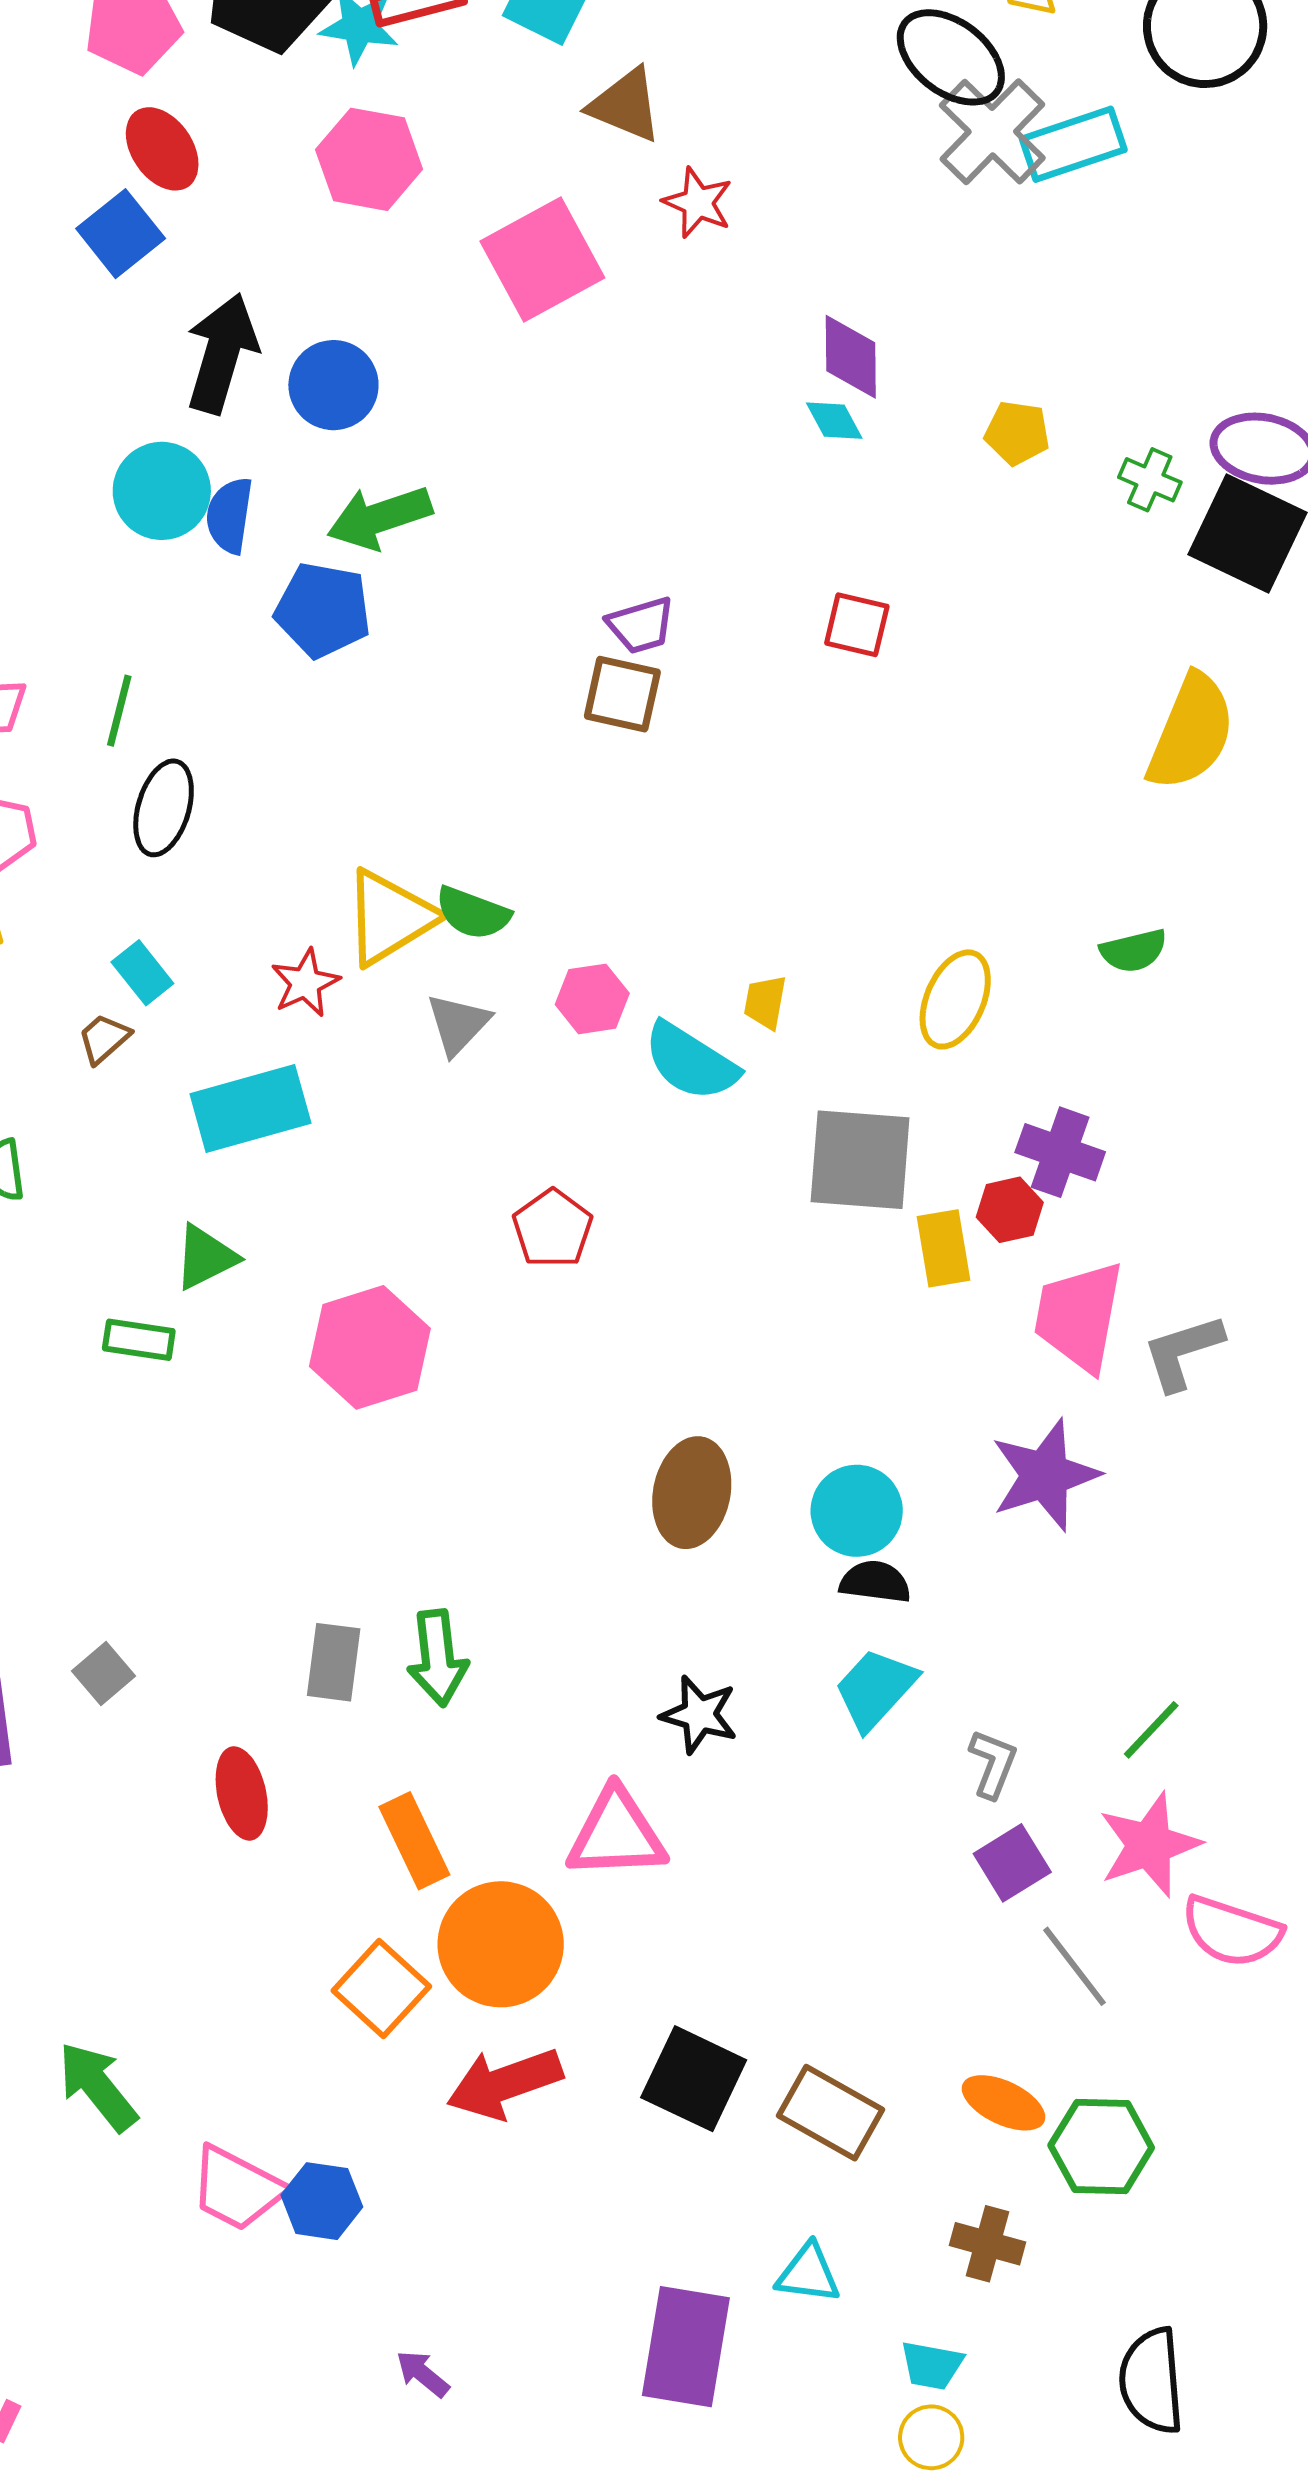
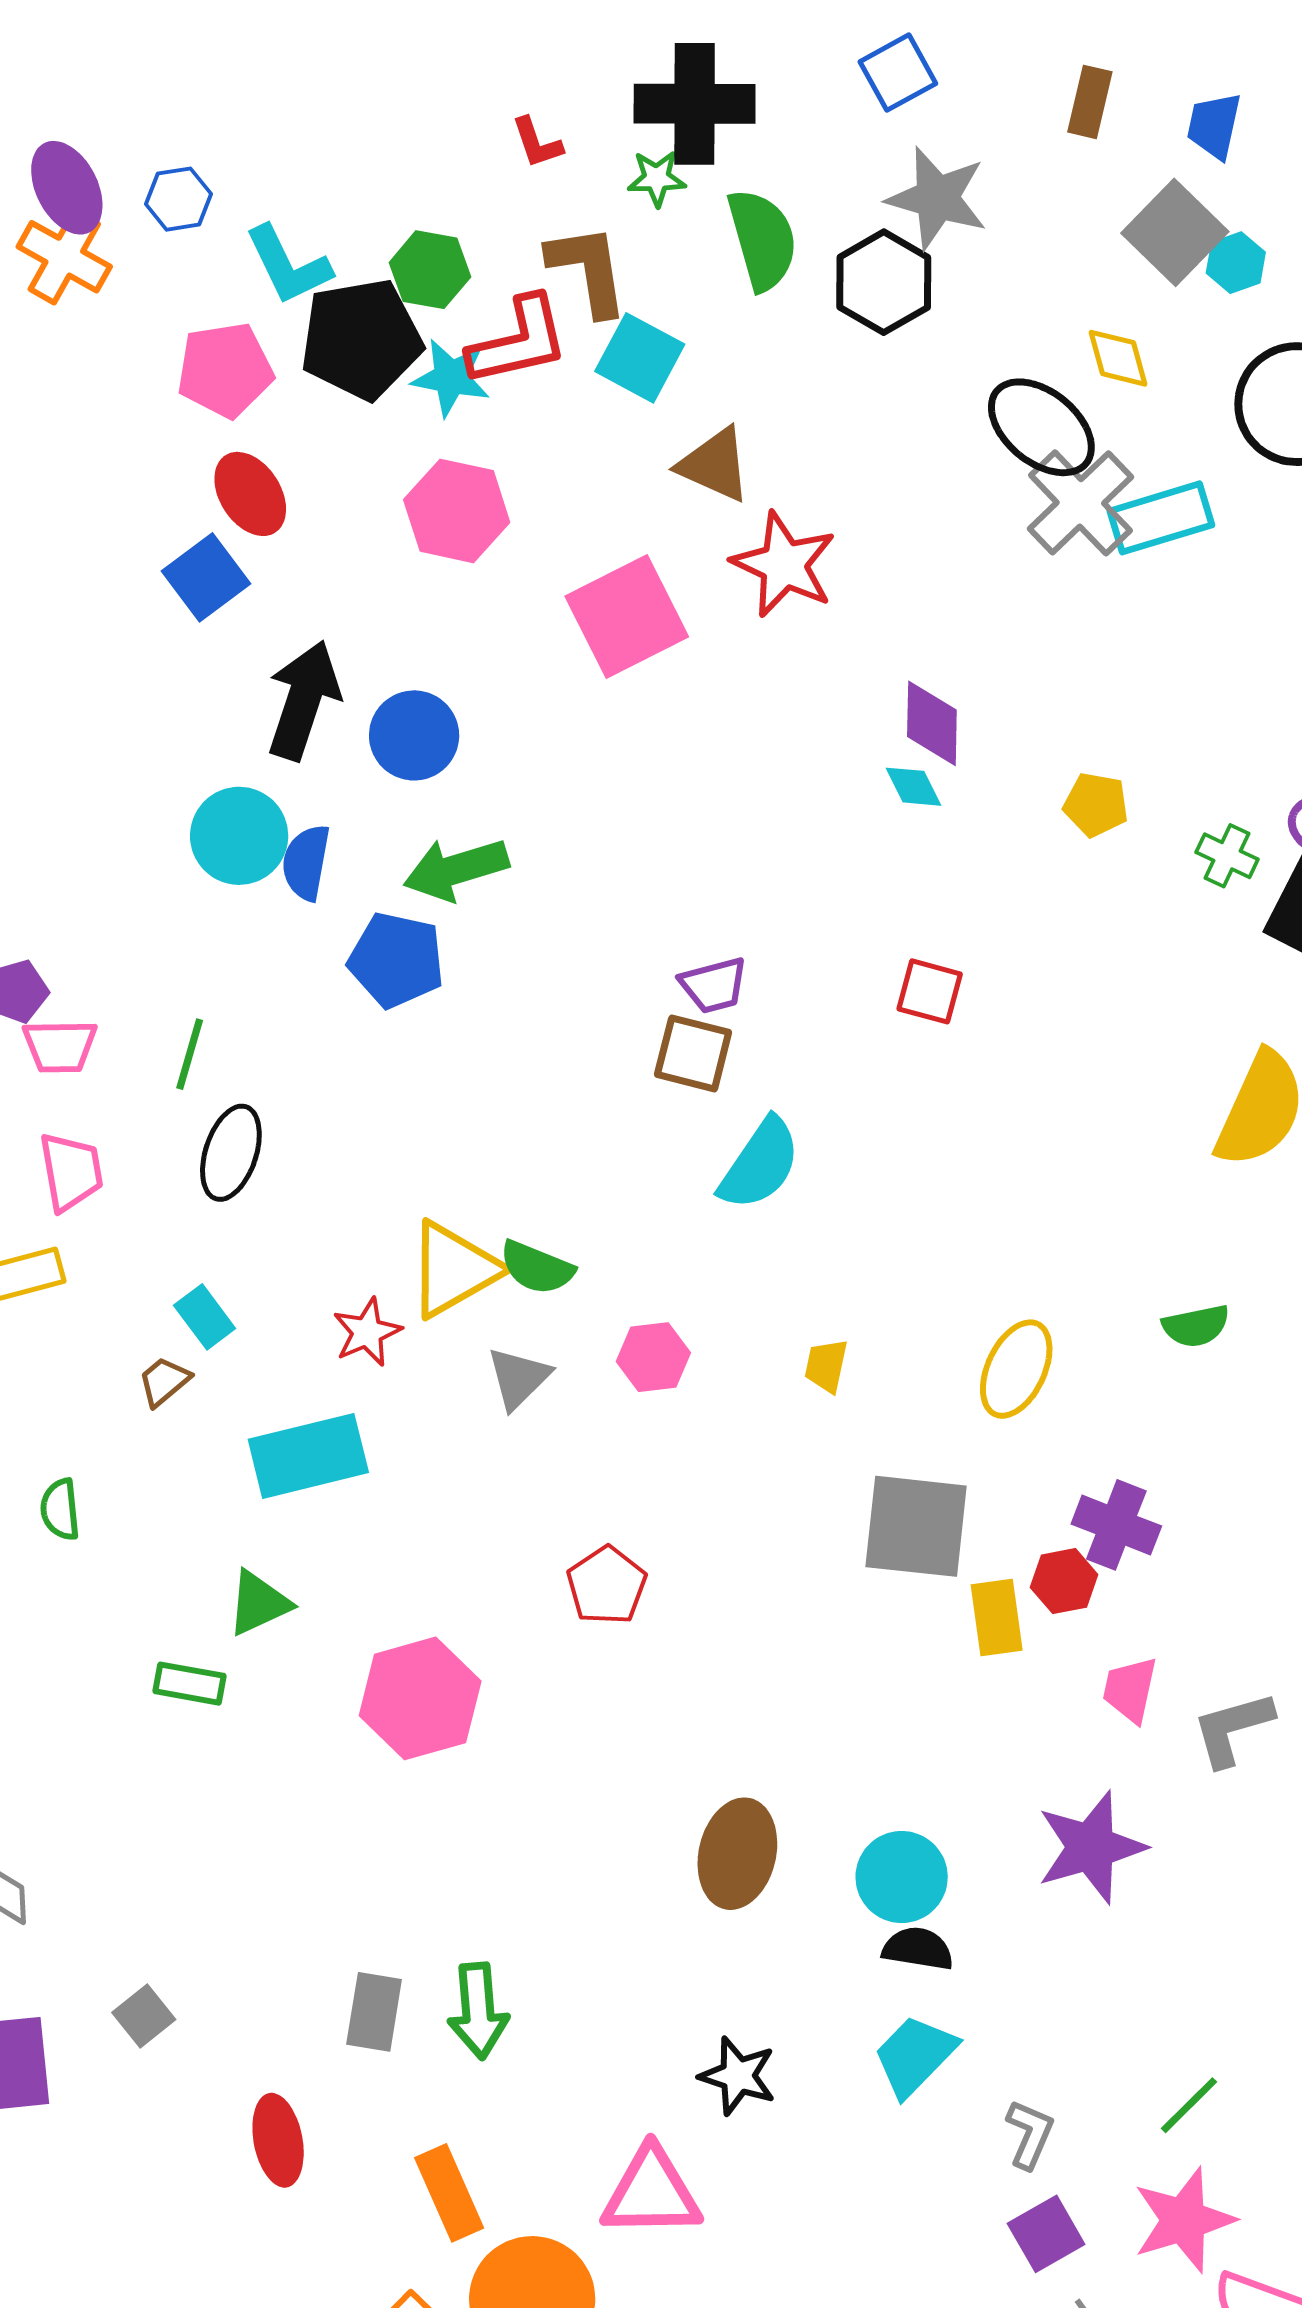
red star: (698, 203) -> (784, 565), size x1.5
cyan semicircle: (691, 1062) -> (760, 1164), moved, turned -90
pink trapezoid: (1079, 1316) -> (1130, 1690), size x0.6

